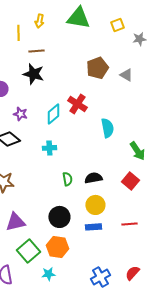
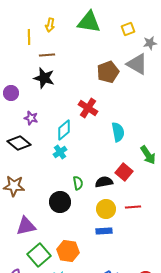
gray triangle: (126, 75) -> (137, 64), moved, size x1.6
cyan diamond: (53, 114) -> (64, 130), moved
cyan cross: (49, 148) -> (60, 152), turned -32
red square: (130, 181) -> (124, 172), moved
black circle: (59, 217) -> (60, 202), moved
red line: (129, 224) -> (133, 207), moved

